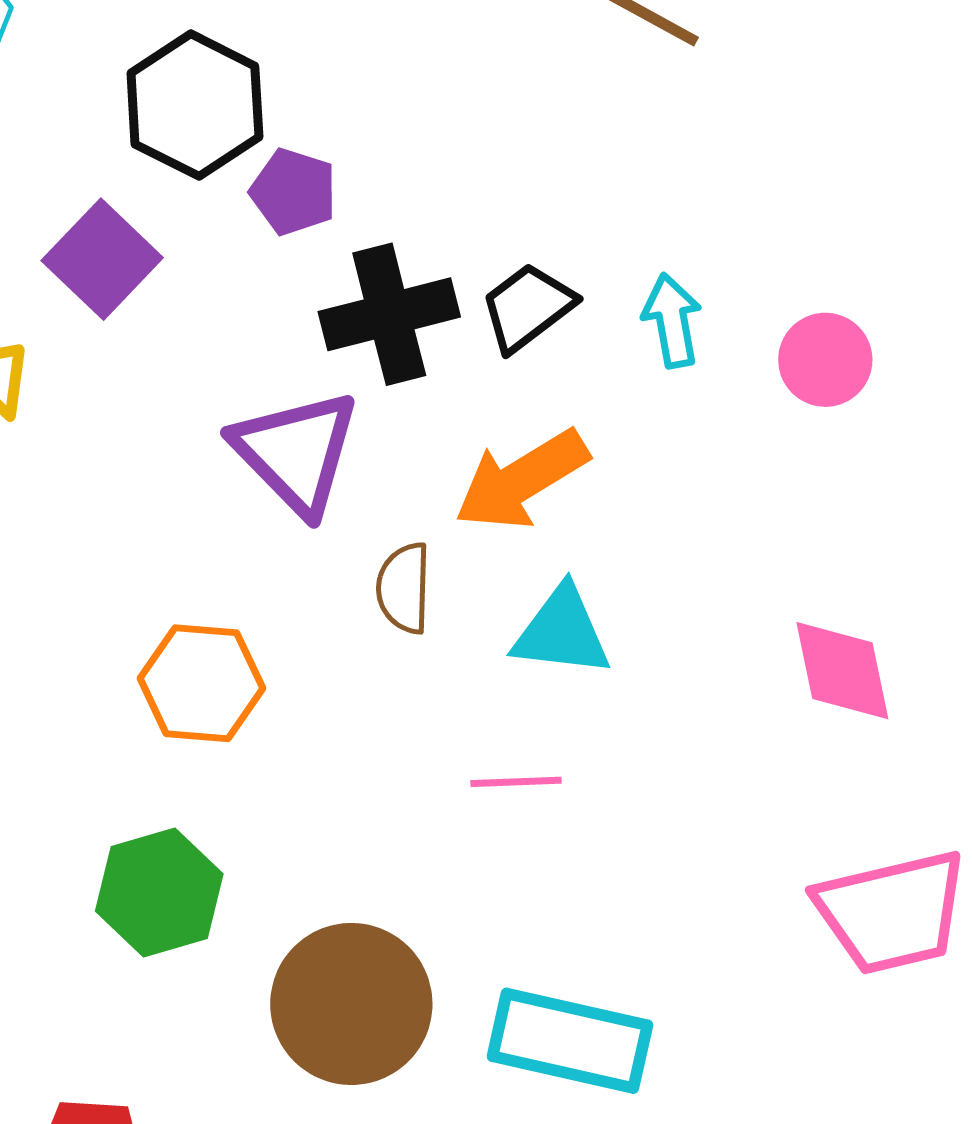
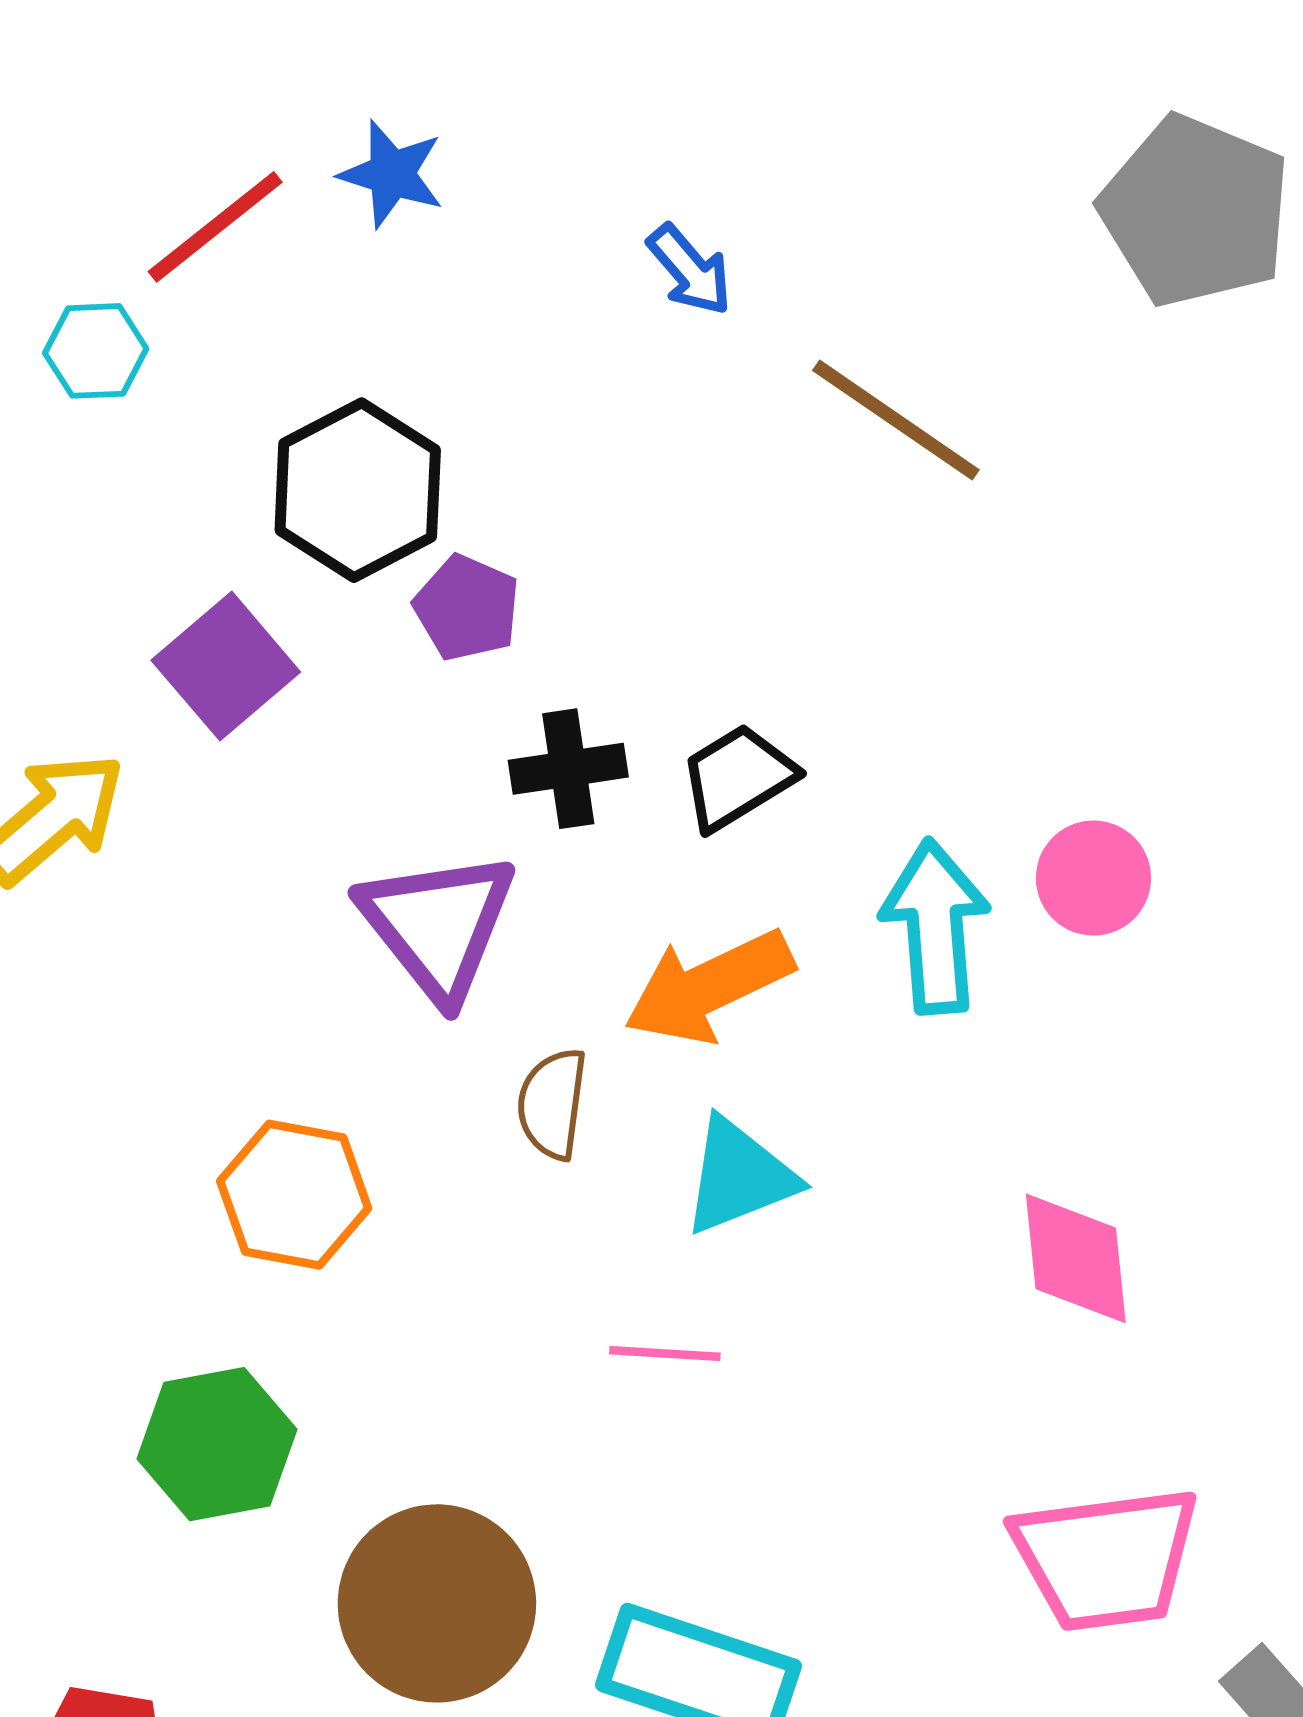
black cross: (389, 314) -> (568, 769), size x0.7
cyan arrow: (672, 321) -> (935, 927), moved, size x1.5
cyan triangle: (562, 632) -> (739, 1176), turned -34

